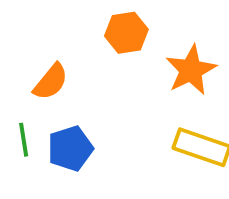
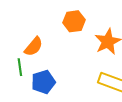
green line: (24, 140) -> (20, 67), moved

